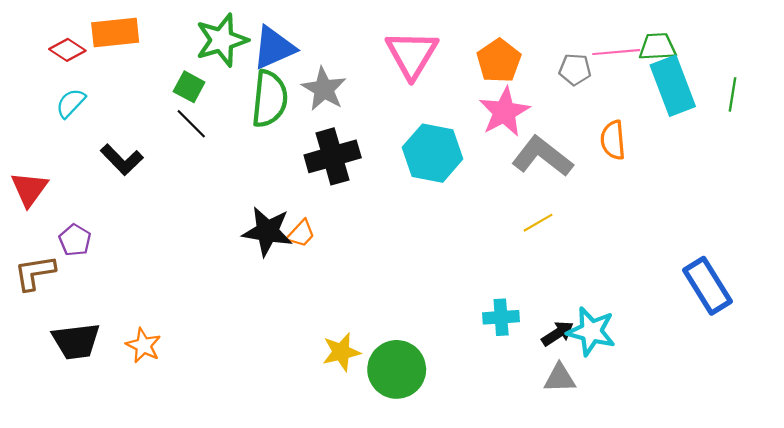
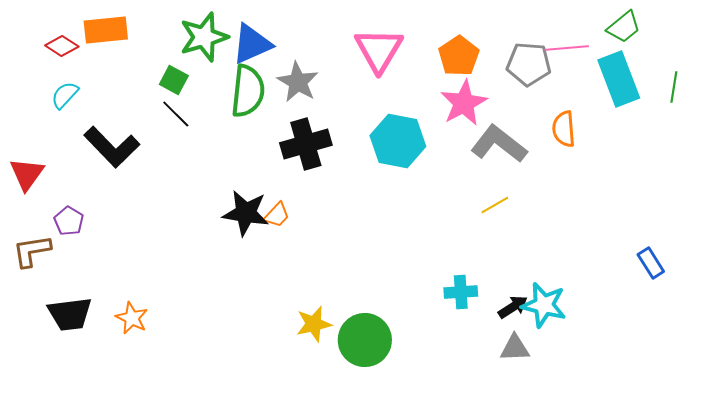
green trapezoid: (658, 47) -> (624, 27), moved, turned 144
gray pentagon: (575, 69) -> (529, 64), size x1.5
black L-shape: (122, 160) -> (112, 147), size x1.4
blue rectangle: (708, 286) -> (651, 263), size x0.6

